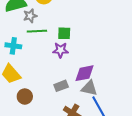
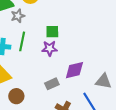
green line: (37, 31) -> (22, 41), moved, turned -72
gray triangle: (89, 88) -> (103, 81), moved

